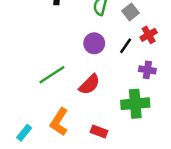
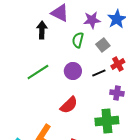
black line: (126, 46) -> (99, 73), turned 32
green line: (52, 75) -> (38, 72), moved

